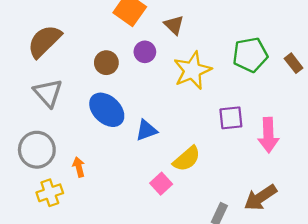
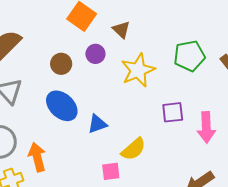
orange arrow: (79, 167) -> (37, 157), size x1.6
pink square: (161, 184) -> (111, 171), turned 36

